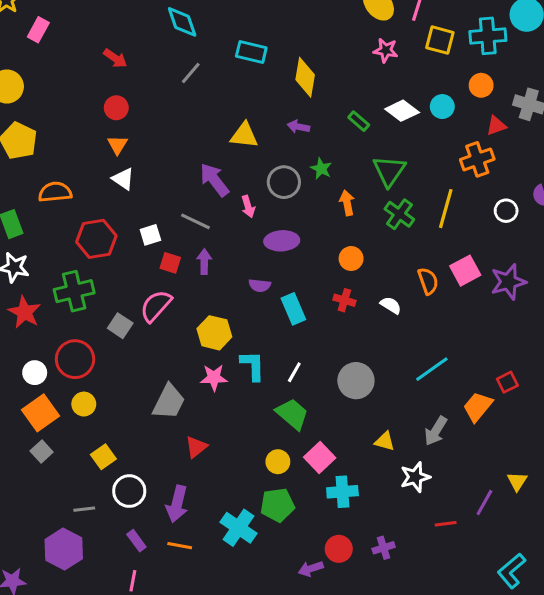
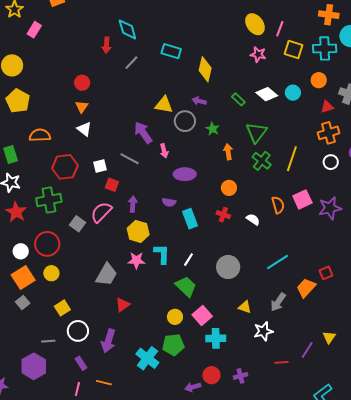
red arrow: (115, 58) -> (106, 45), moved, turned 56
orange cross: (477, 159) -> (329, 133), moved
gray circle: (284, 182) -> (185, 121), moved
purple arrow: (204, 262) -> (133, 204), moved
orange line: (180, 546) -> (104, 383), moved

